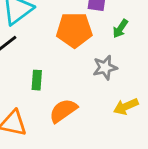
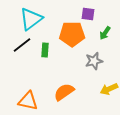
green rectangle: (37, 80) -> (45, 50), moved

